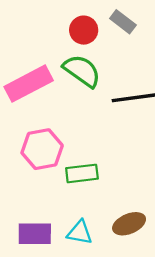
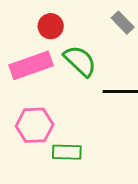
red circle: (84, 30) -> (51, 26), moved

